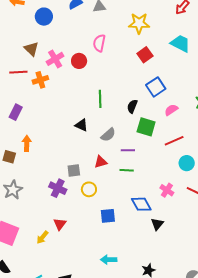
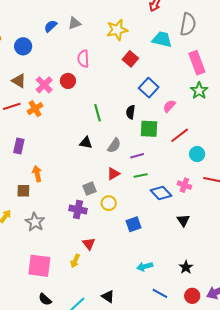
blue diamond: (141, 204) -> (161, 193), moved

